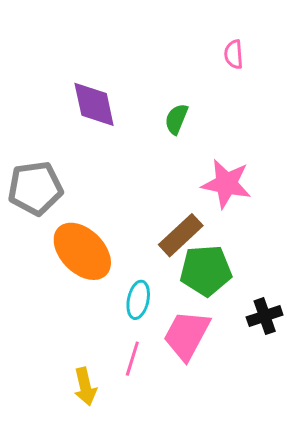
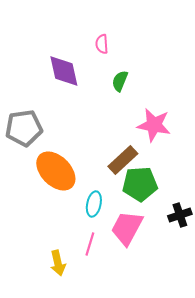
pink semicircle: (234, 54) -> (102, 44), moved

